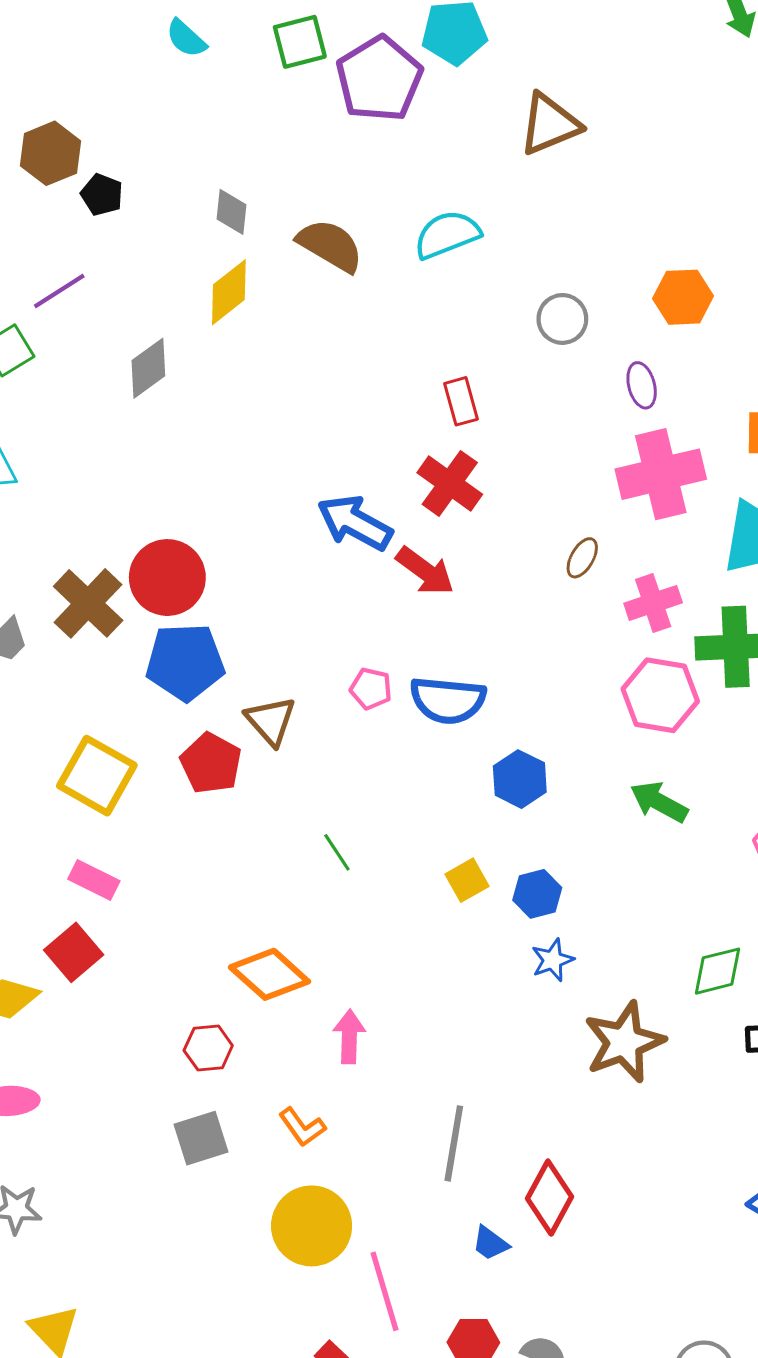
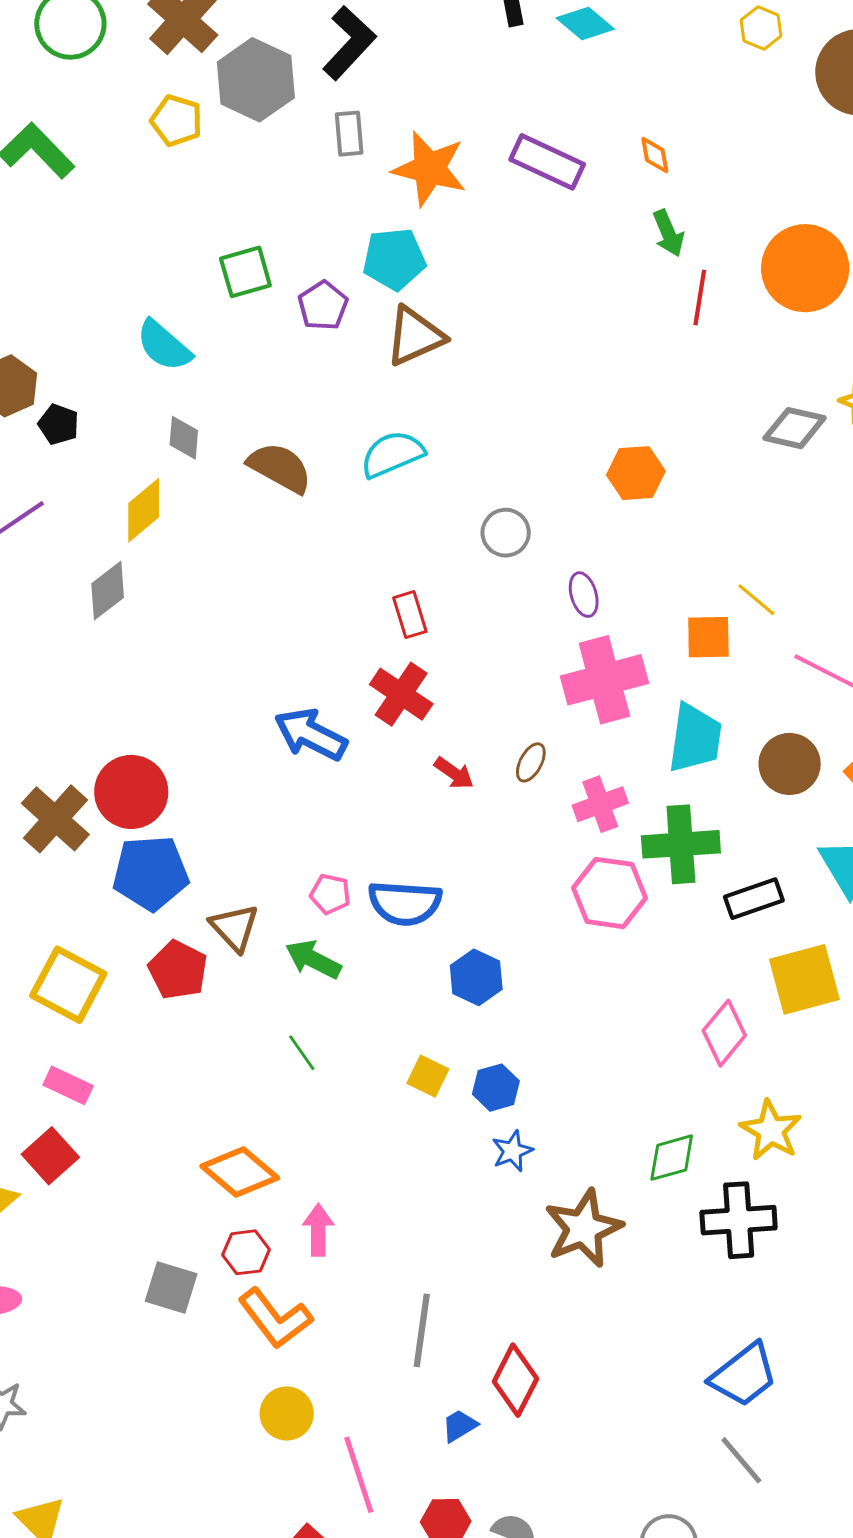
cyan semicircle: (186, 38) -> (164, 346), moved, size x1.4
purple pentagon: (379, 79) -> (323, 306), size x0.6
brown triangle: (550, 124) -> (415, 336), moved
yellow diamond: (229, 292) -> (144, 510), moved
orange hexagon: (683, 297) -> (636, 473), moved
red arrow: (425, 571) -> (454, 773), moved, size x0.7
green arrow: (659, 802) -> (313, 959), moved
yellow square: (467, 880) -> (428, 1076), turned -33
red hexagon: (208, 1048) -> (246, 1252), moved
orange L-shape: (302, 1127) -> (275, 1318), size x1.6
gray square: (201, 1138) -> (171, 1287), moved, turned 36
yellow circle: (312, 1226) -> (287, 1414), size x0.7
blue trapezoid: (490, 1243) -> (459, 1426), turned 114

